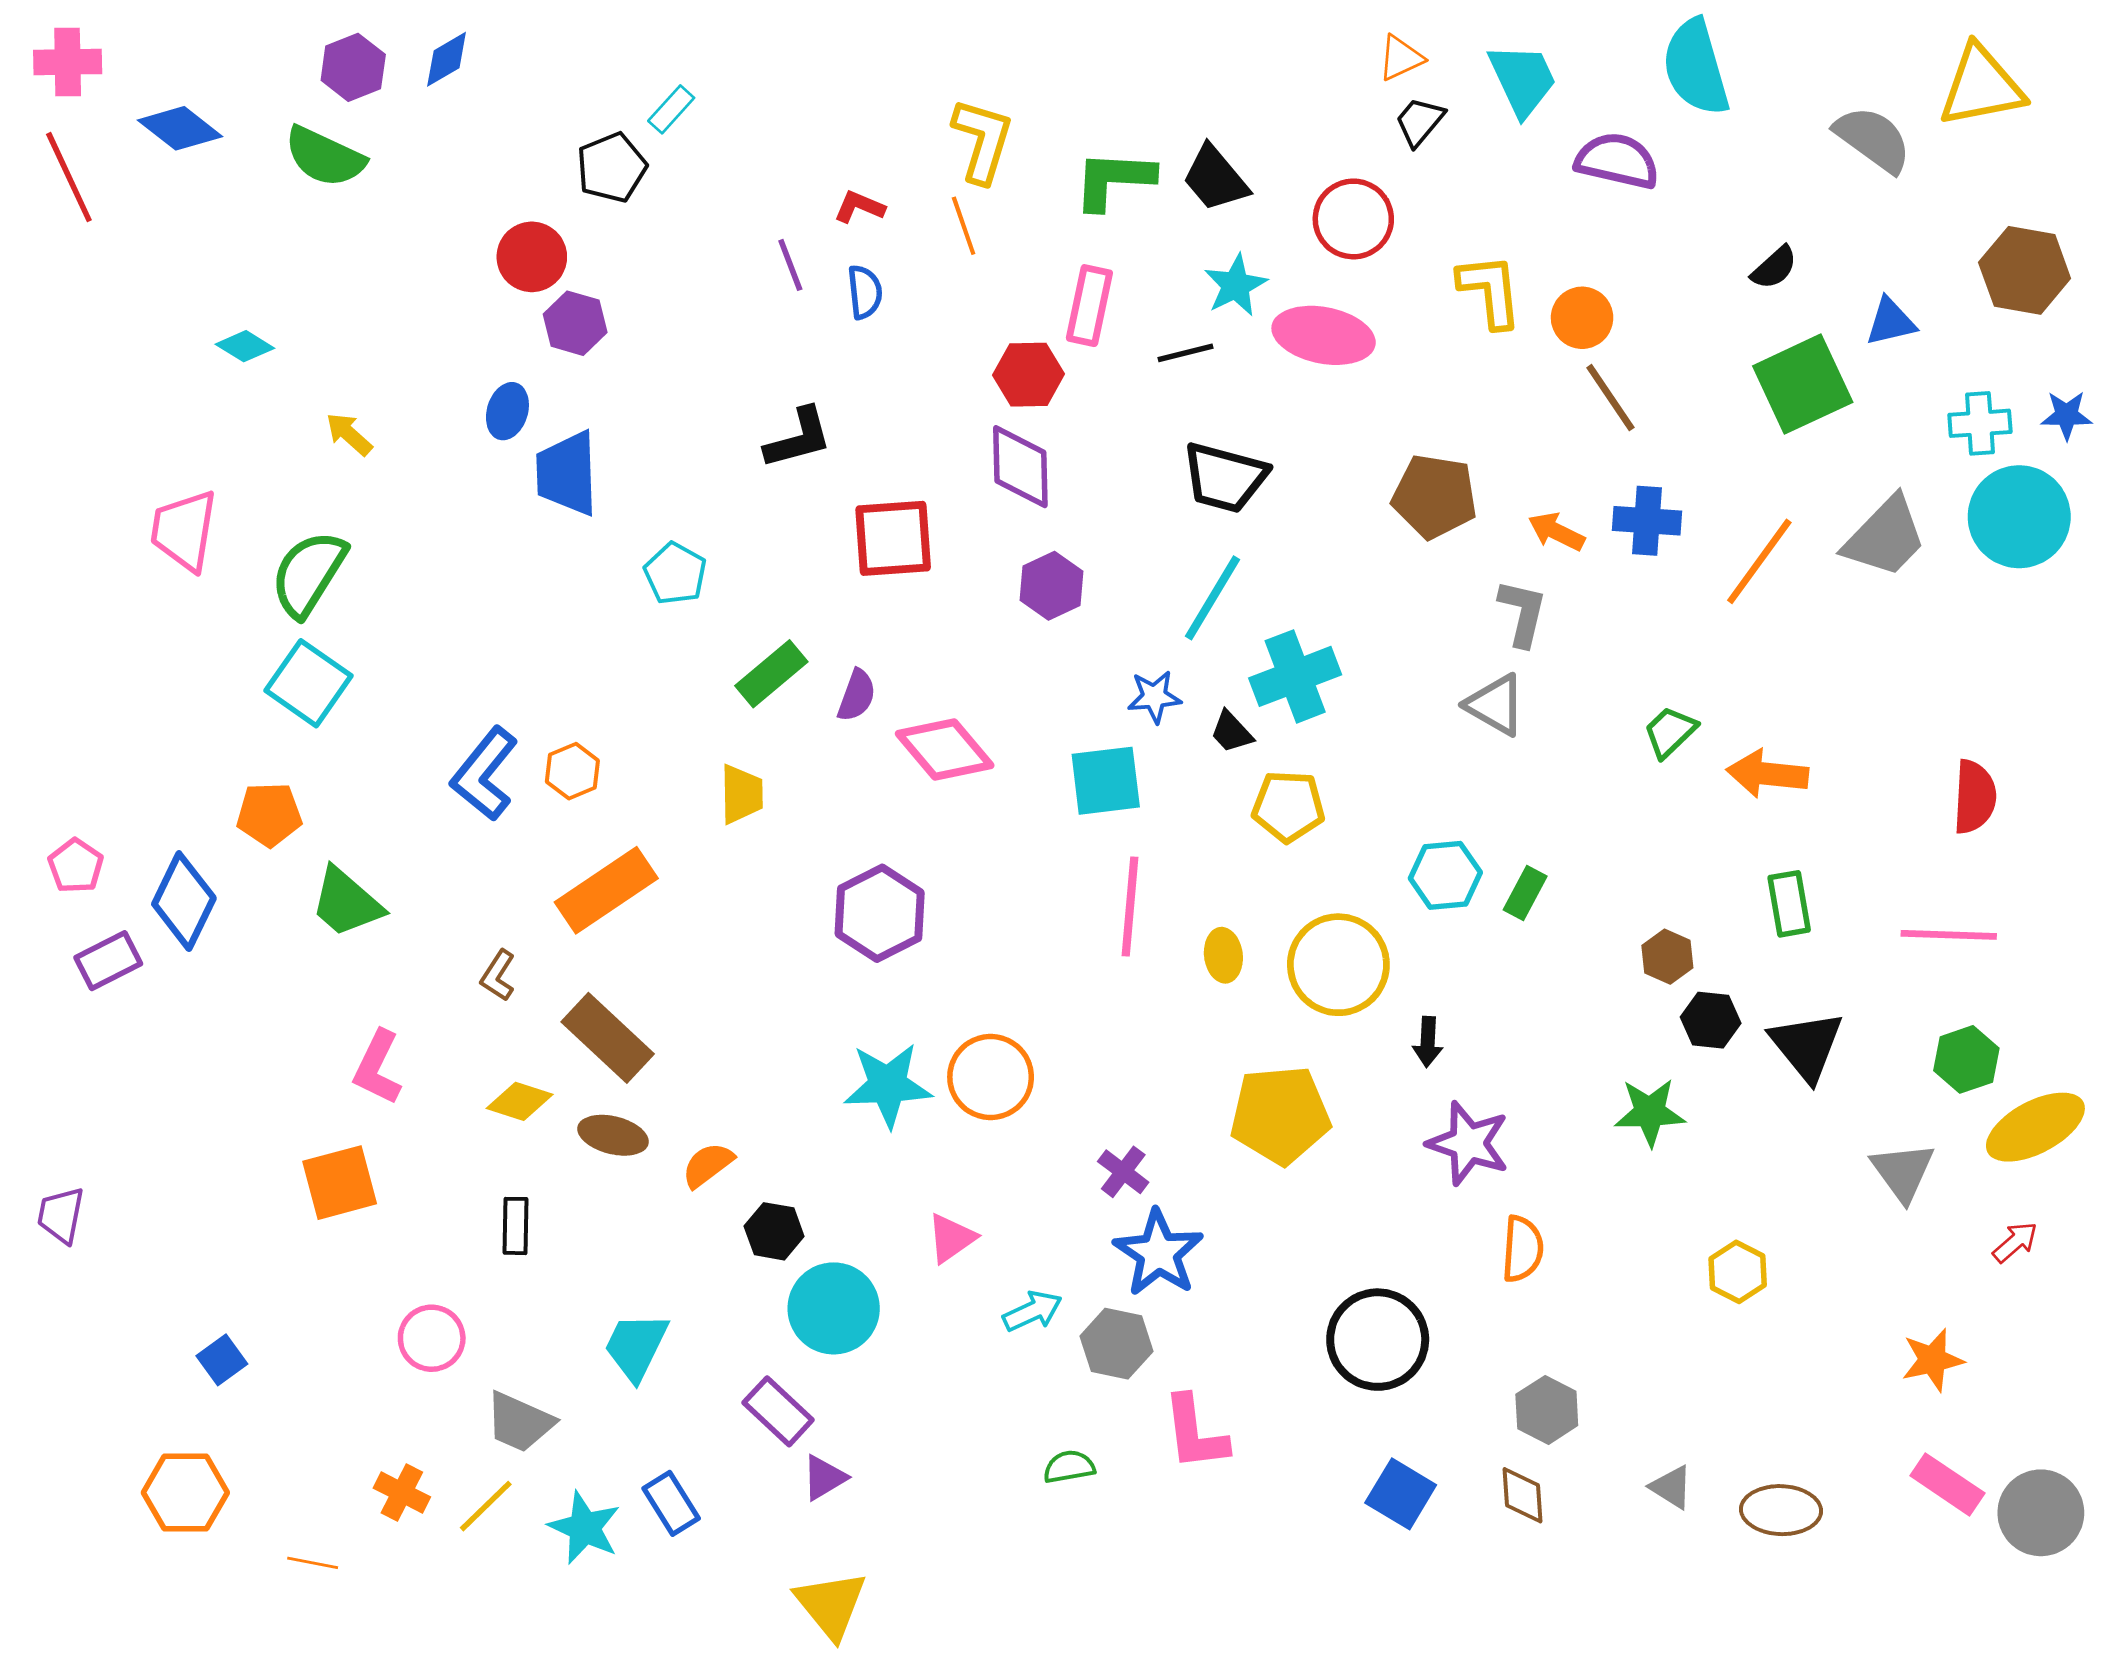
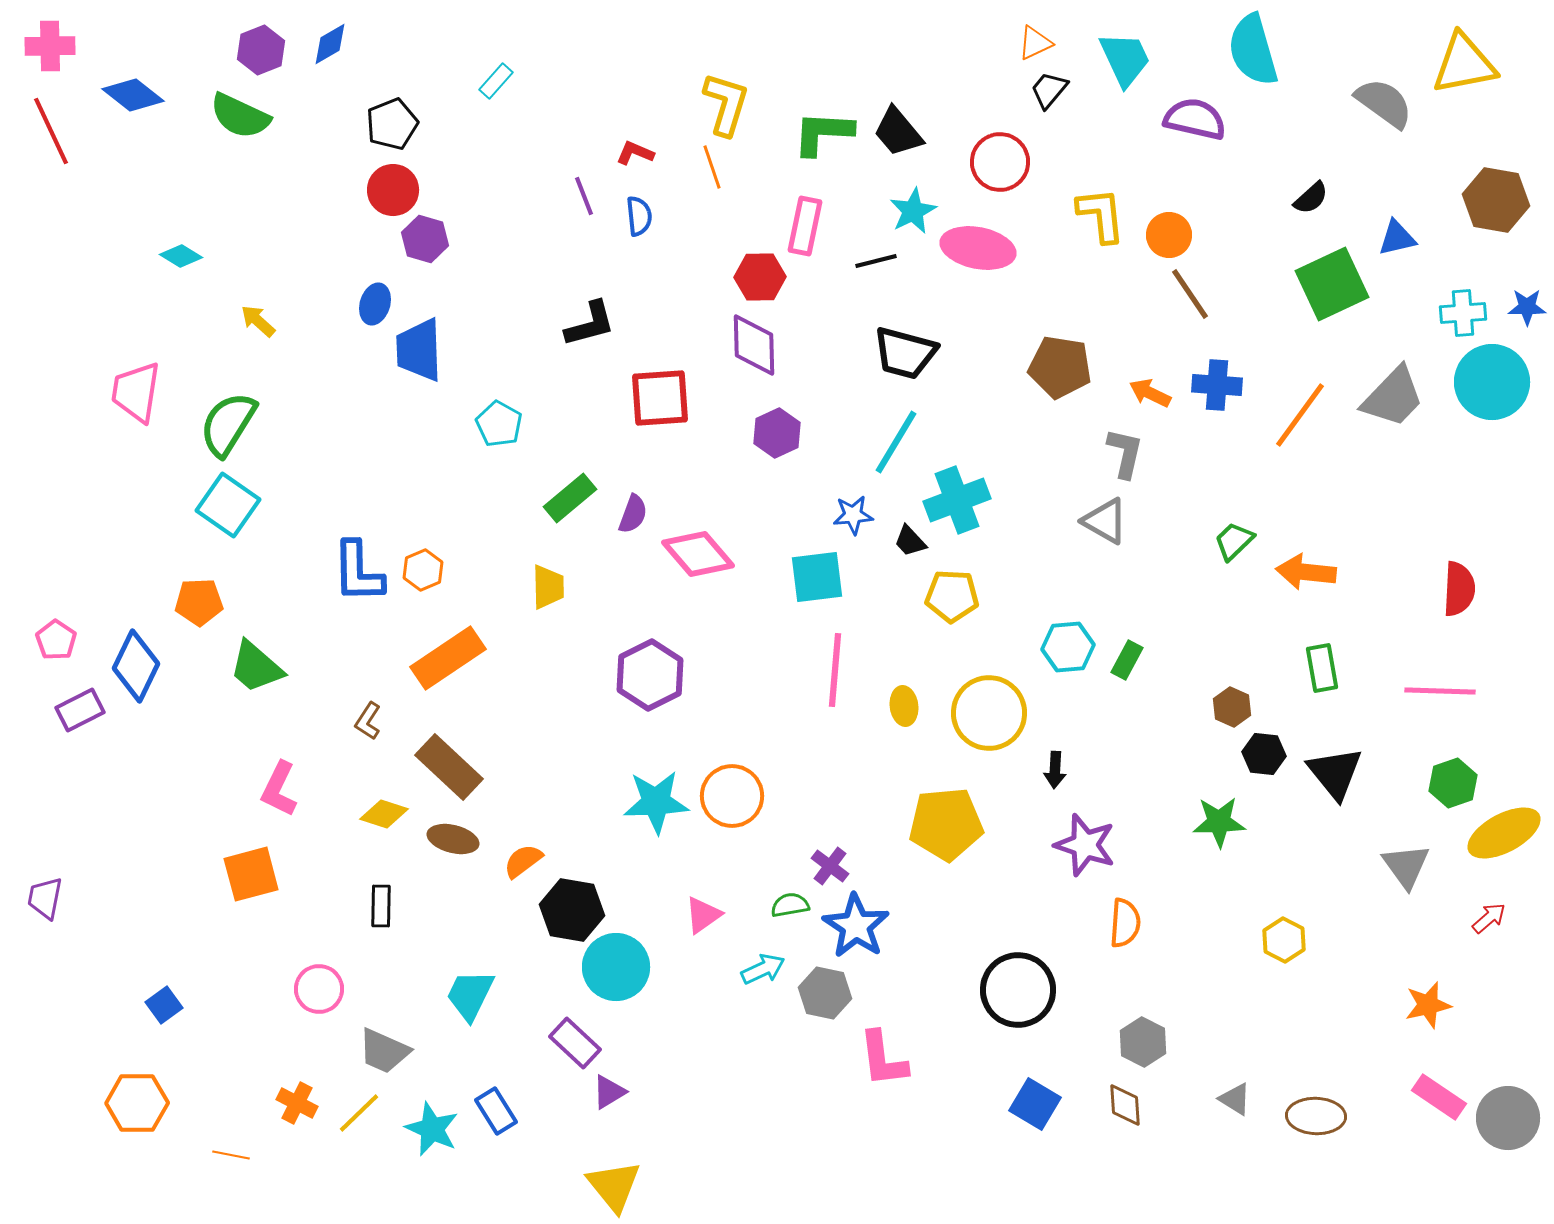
black pentagon: (612, 168) -> (392, 124), moved
blue L-shape: (484, 774) -> (358, 572), turned -40
black hexagon: (774, 1231) -> (572, 910), size x1.5
green semicircle: (1069, 1467) -> (790, 905), moved

